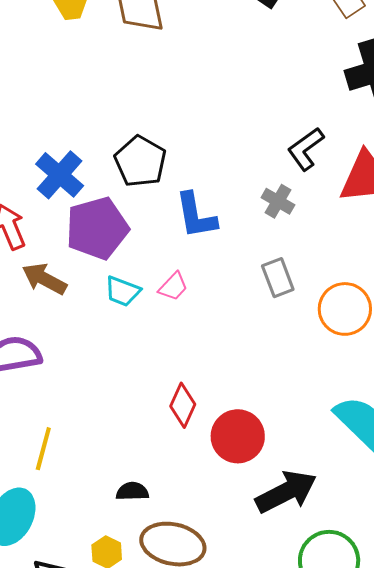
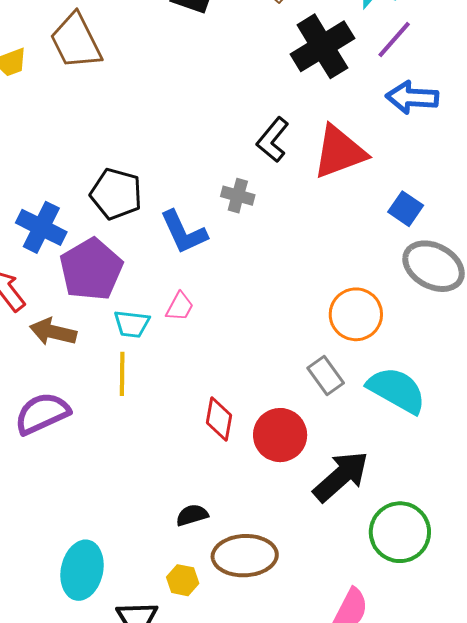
gray cross: (278, 201) -> (238, 196), moved
gray rectangle: (278, 278) -> (326, 376), moved
orange circle: (345, 309) -> (356, 314), moved
yellow line: (43, 449) -> (122, 374), moved

